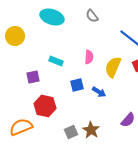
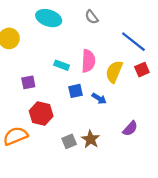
pink semicircle: (89, 57) -> (88, 61), size x1.5
cyan rectangle: (56, 61) -> (62, 65), moved

